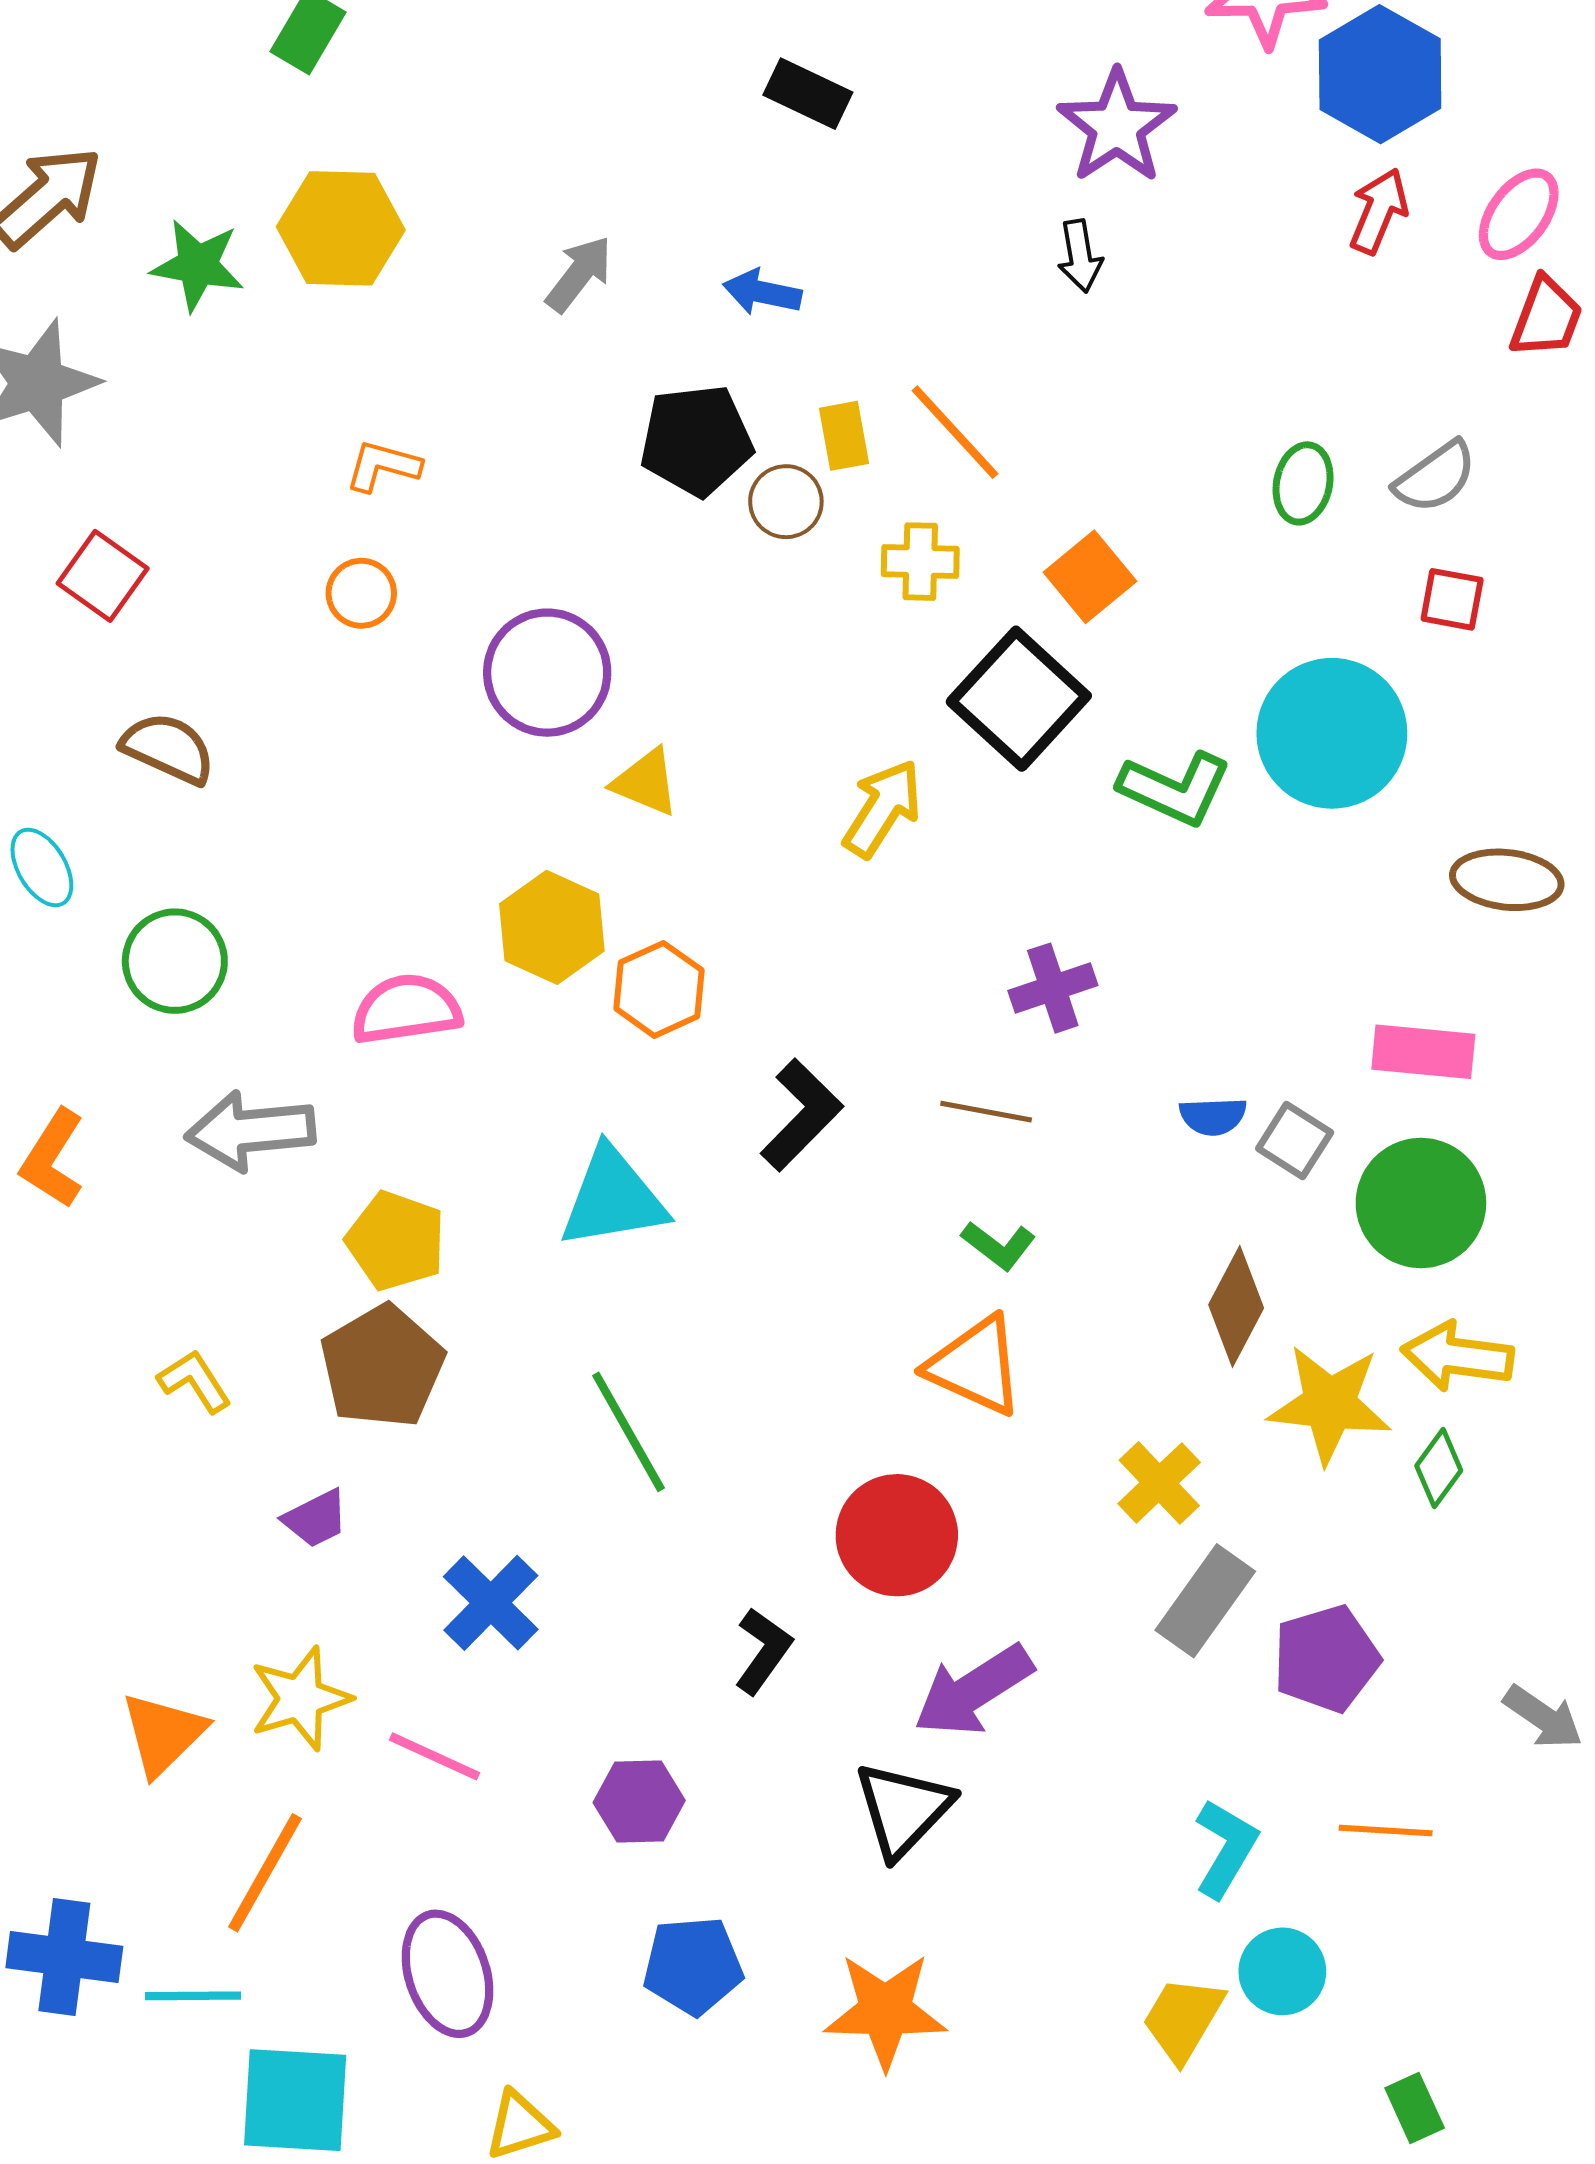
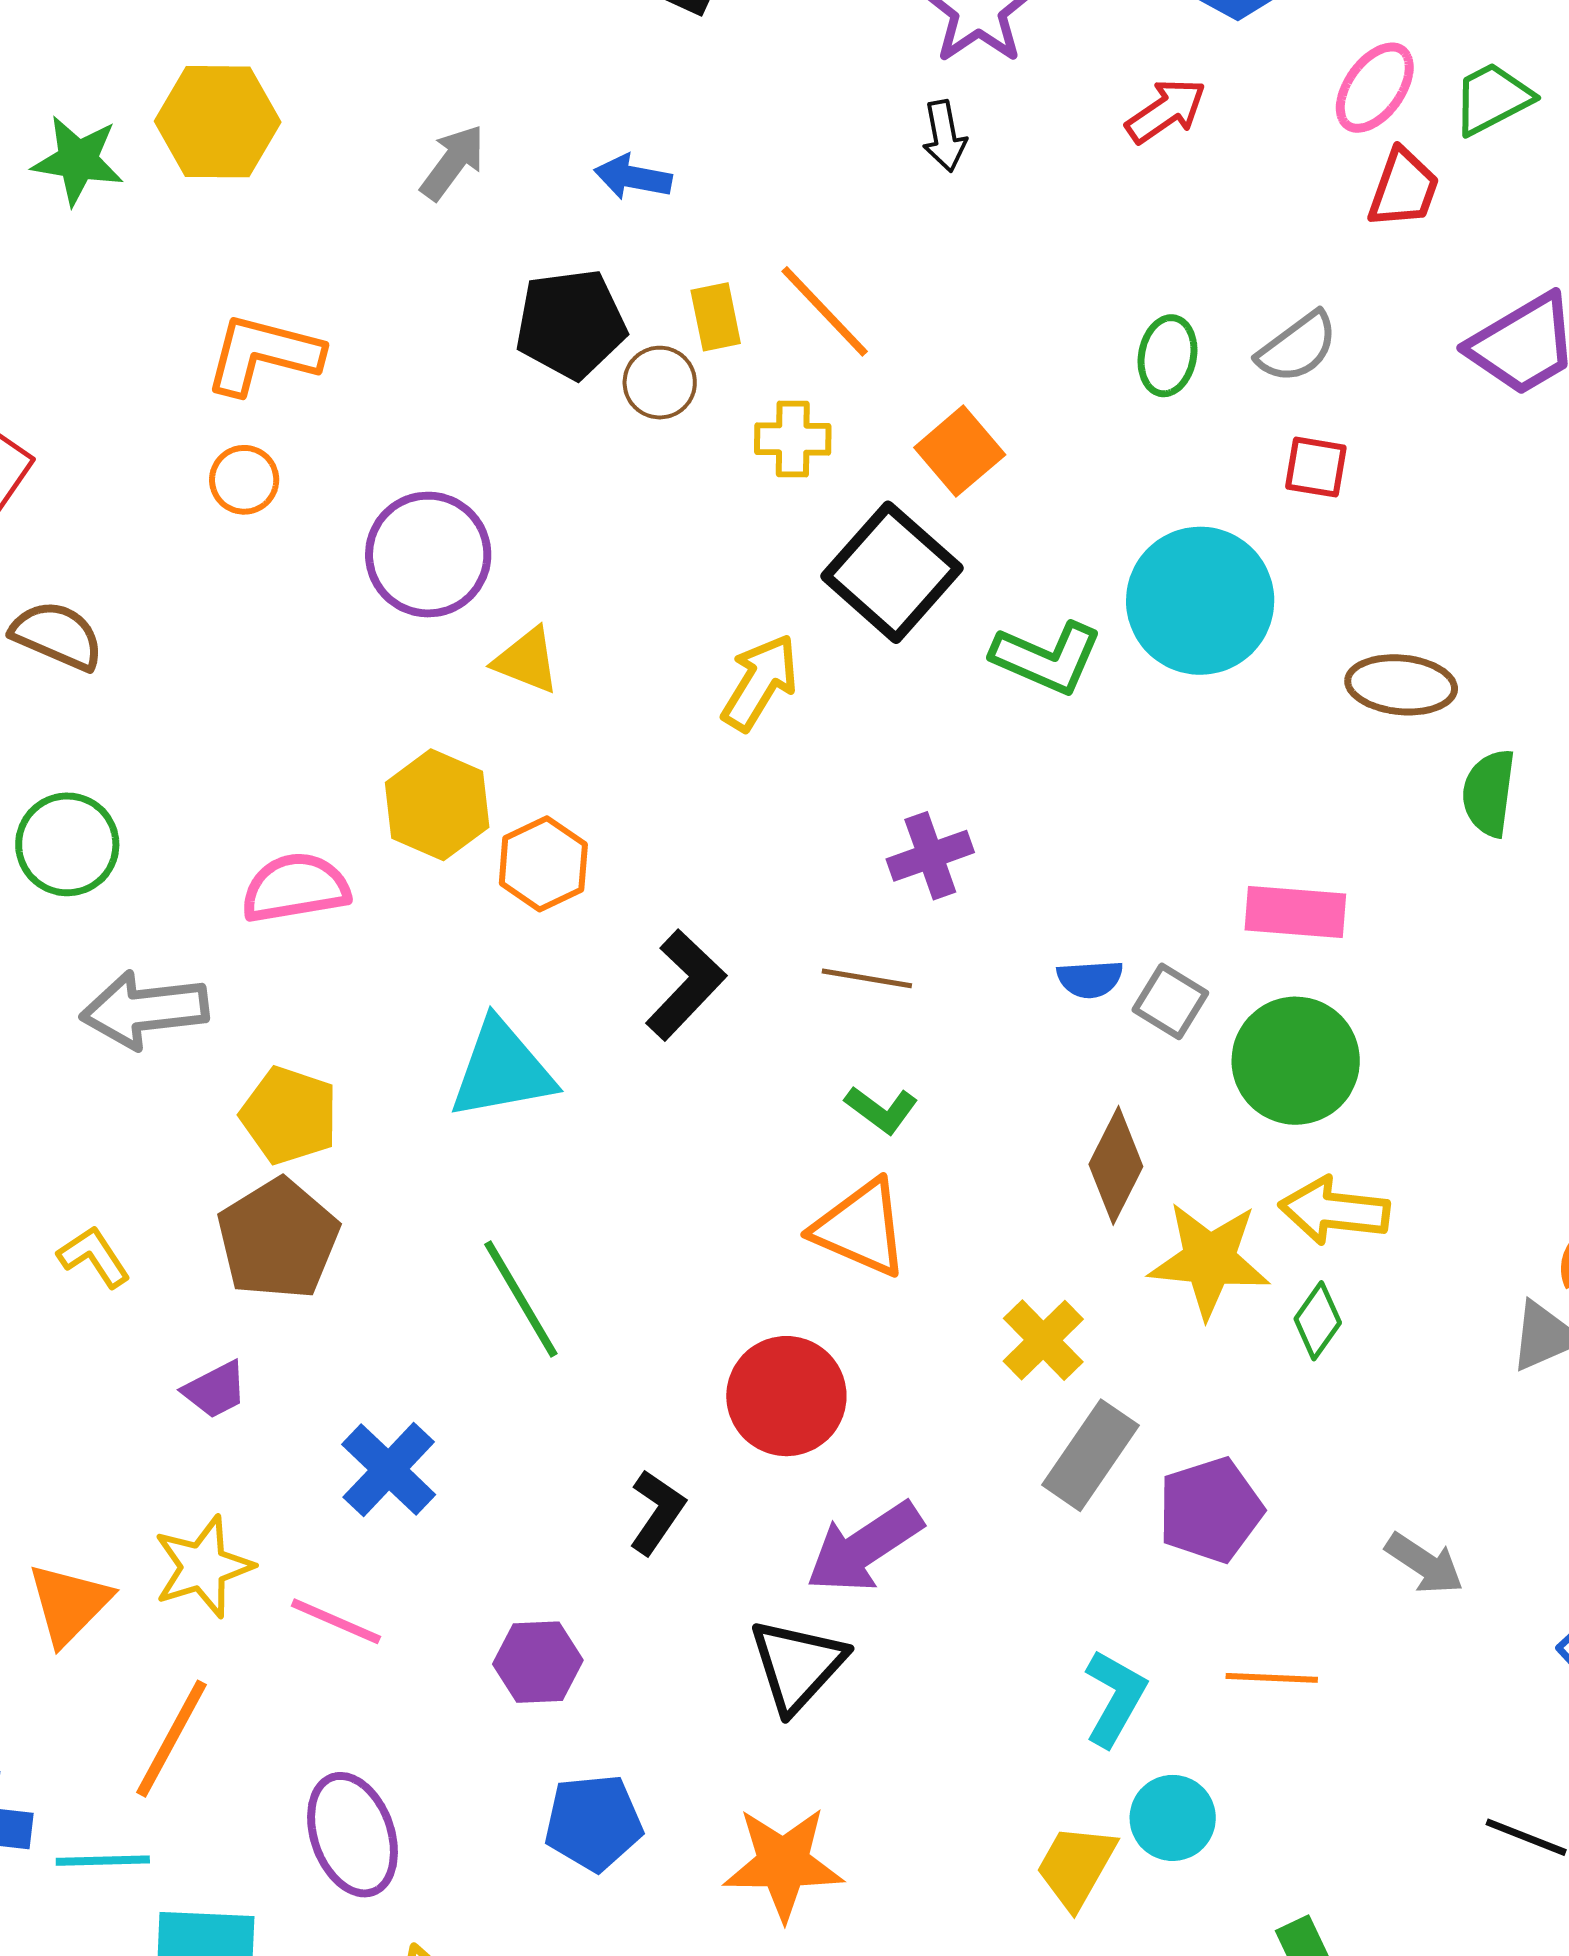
red arrow: (1379, 211) -> (1166, 111), moved, turned 34
orange L-shape: (383, 466) -> (263, 354), size x1.6
brown ellipse: (1507, 880) -> (1401, 685), moved

